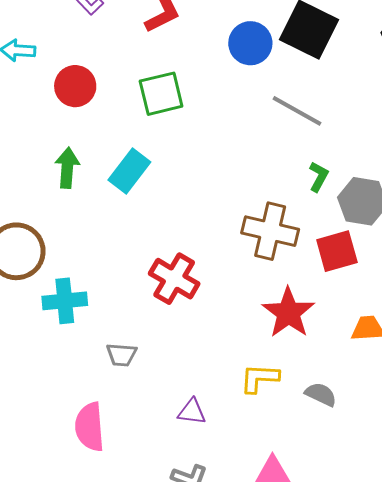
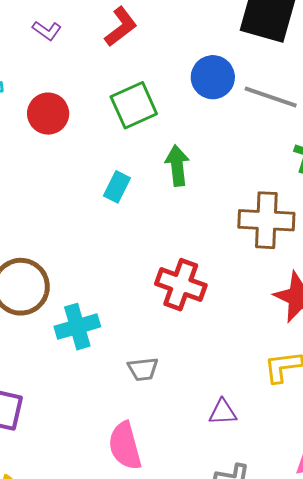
blue circle: (250, 43) -> (213, 77), moved
green arrow: (67, 168) -> (177, 166), moved
cyan rectangle: (129, 171) -> (117, 187), size x0.7

